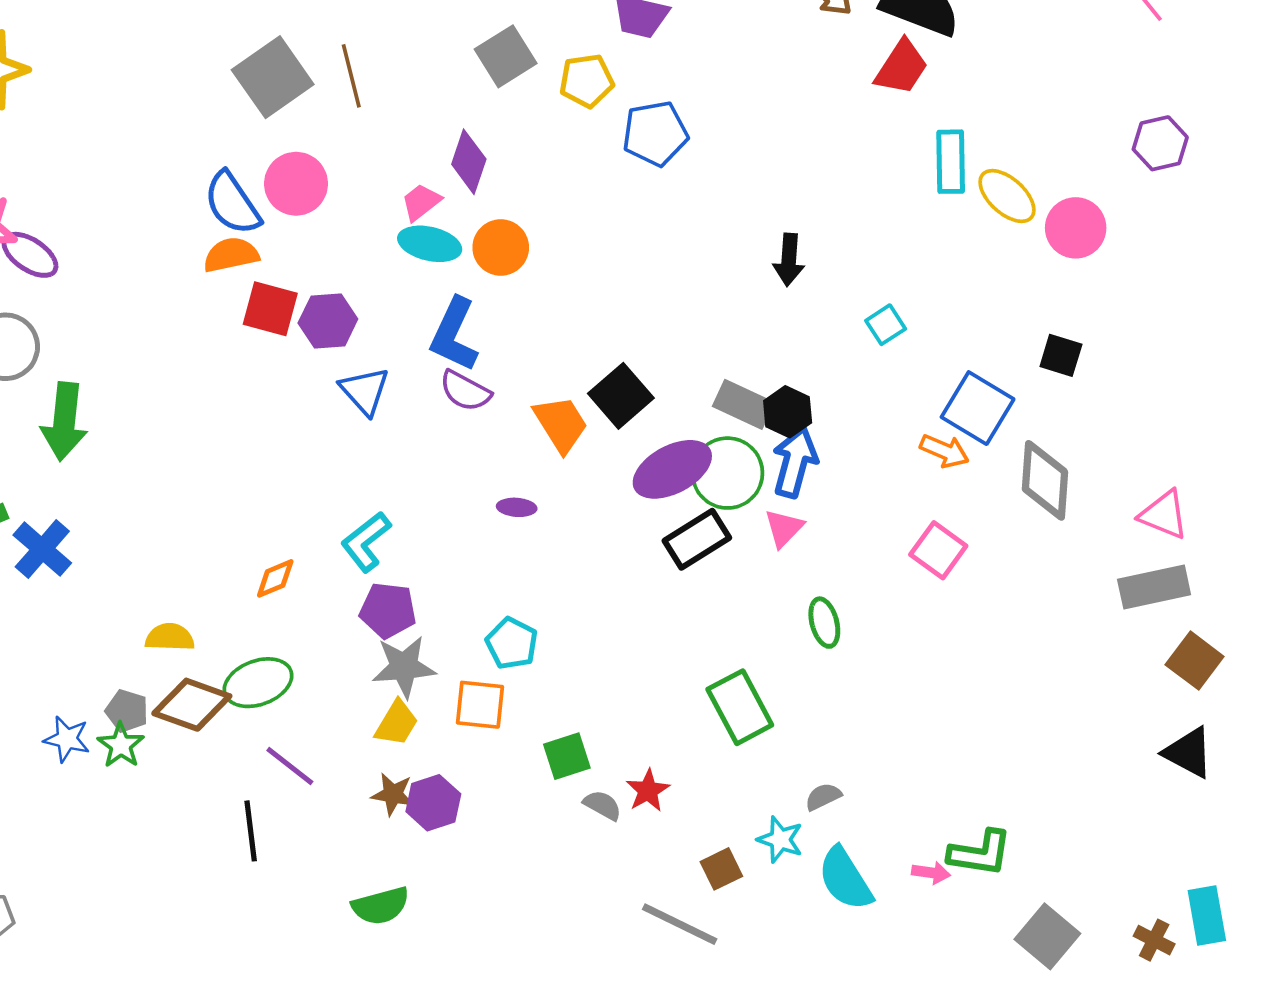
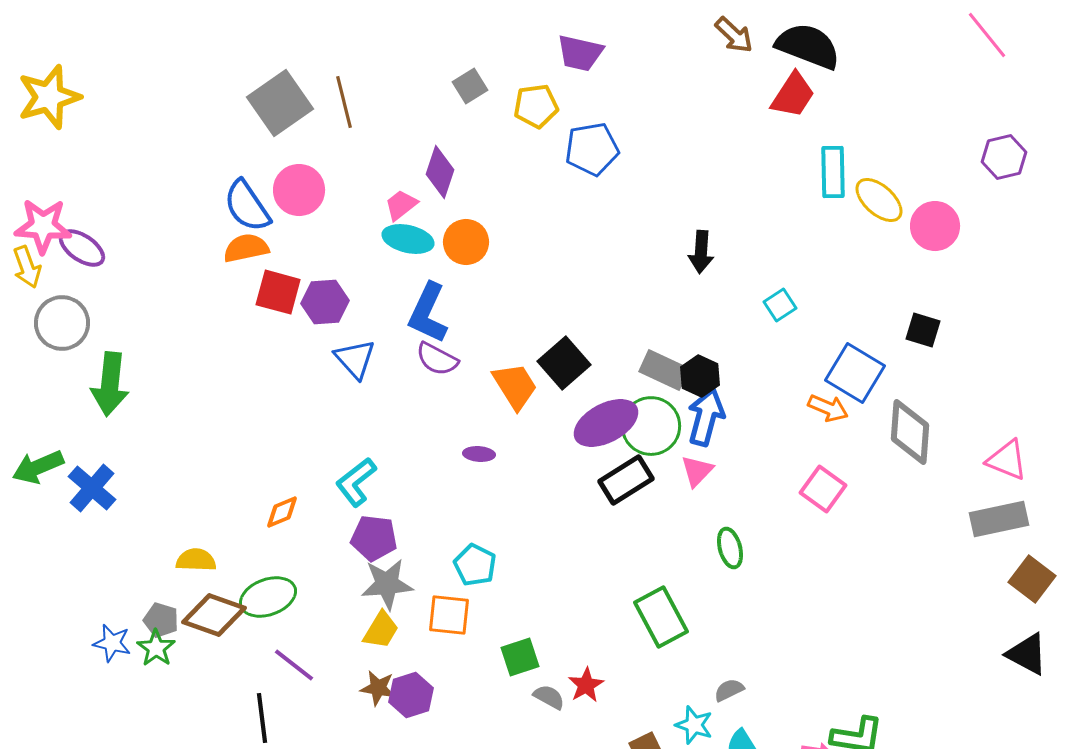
gray square: (506, 56) -> (470, 86), size x0.7

